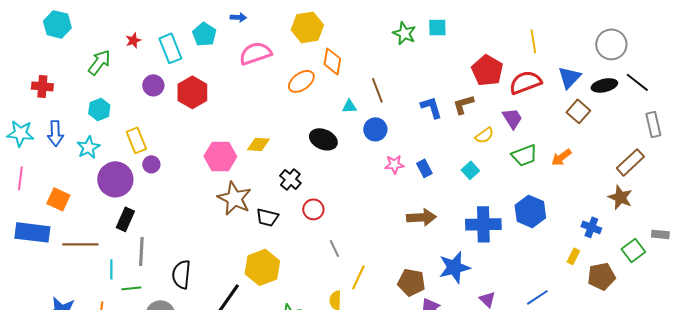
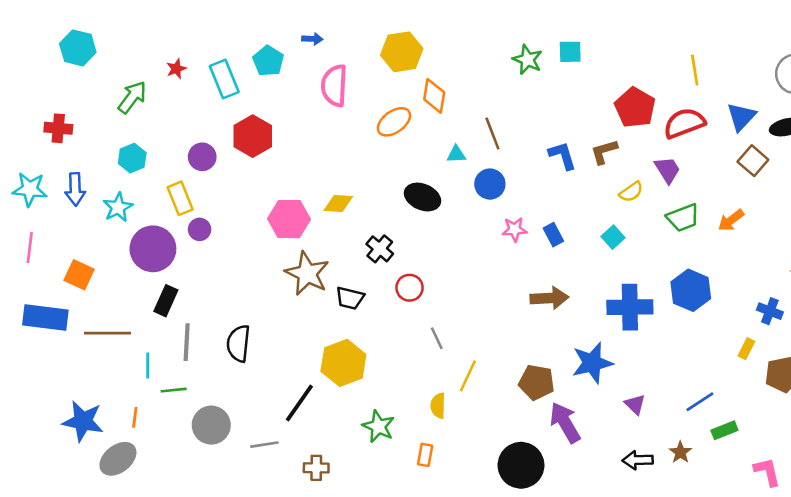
pink semicircle: (255, 53) -> (334, 86), turned -68
purple circle: (153, 85) -> (202, 157), moved
black semicircle: (181, 274) -> (238, 343), moved

